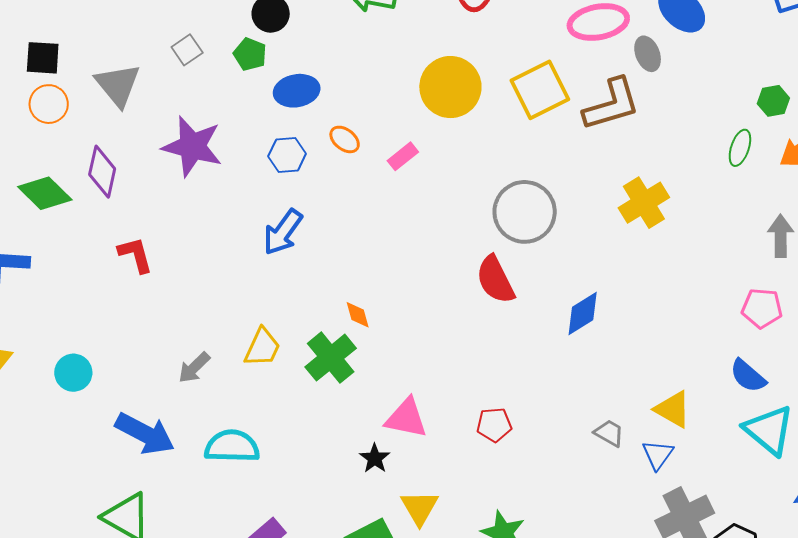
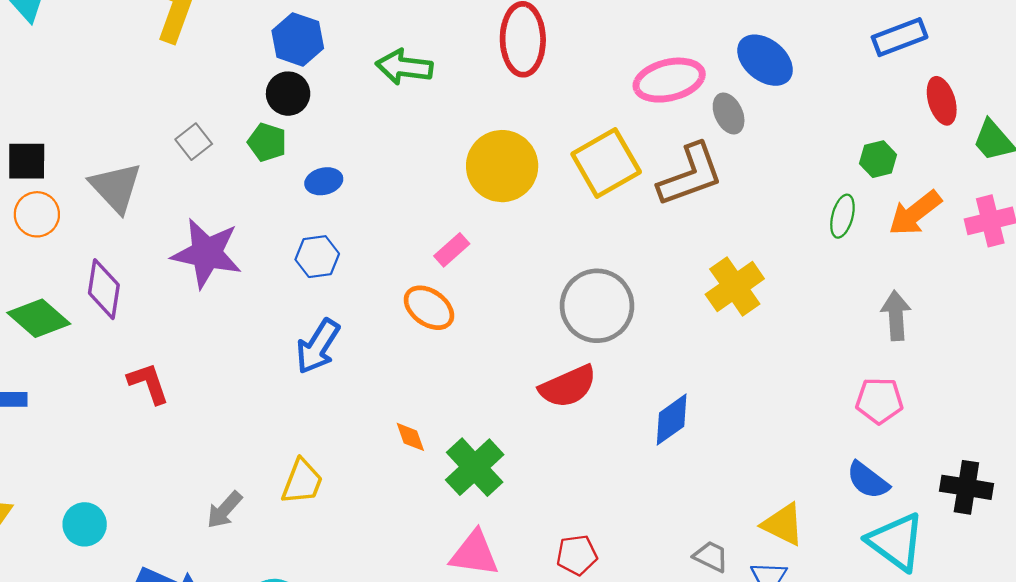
blue ellipse: (297, 91) -> (324, 181), size x0.7
orange ellipse: (345, 139) -> (429, 308), moved, size x1.4
red semicircle: (495, 280) -> (568, 386), turned -84
green cross: (331, 358) -> (475, 467), moved

